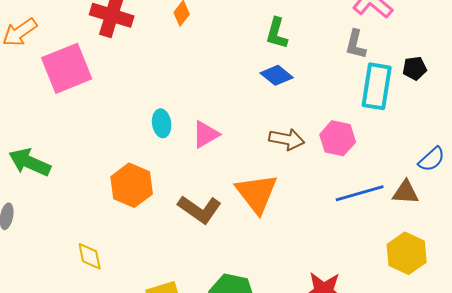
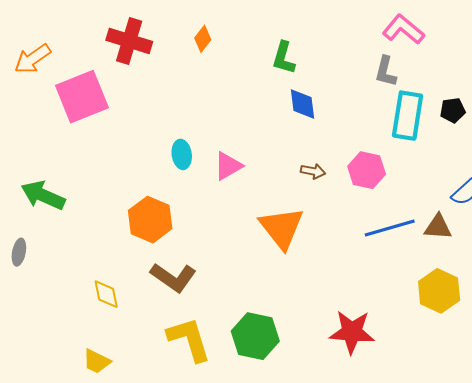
green L-shape: (277, 33) -> (284, 58), moved
black pentagon: (415, 68) -> (453, 110), moved
blue diamond: (277, 75) -> (303, 104), turned 44
brown arrow: (287, 139) -> (313, 171), size x0.7
brown L-shape: (200, 209) -> (173, 277), moved

